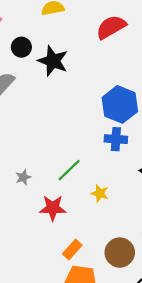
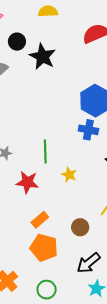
green line: (69, 170) -> (45, 152), turned -55
brown circle: (120, 253) -> (80, 227), size x0.7

